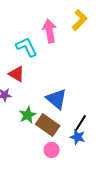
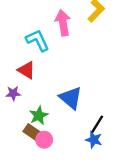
brown rectangle: (48, 125) -> (32, 132), moved, size x0.7
pink circle: (52, 150) -> (44, 140), moved

